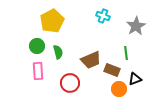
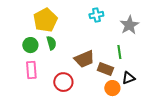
cyan cross: (103, 16) -> (96, 15), turned -32
green semicircle: (58, 52) -> (51, 43), moved

